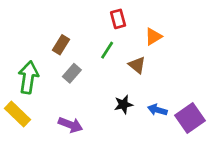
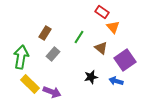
red rectangle: (118, 19) -> (102, 12), moved, turned -40
orange triangle: (153, 37) -> (113, 27), turned -40
yellow rectangle: (18, 114) -> (30, 84), moved
purple square: (190, 118) -> (125, 60), moved

